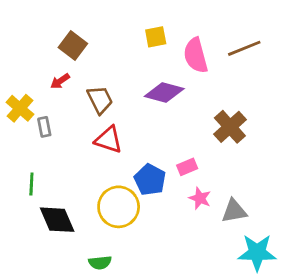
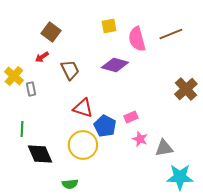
brown cross: (230, 127) -> (186, 89), moved
red triangle: (109, 140) -> (83, 108), moved

